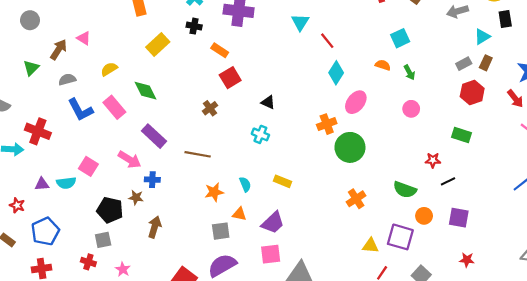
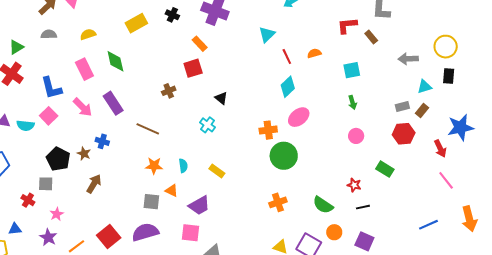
orange rectangle: (220, 50) -> (200, 44), moved
orange semicircle: (383, 65) -> (314, 53), moved, turned -48
green triangle: (31, 68) -> (16, 47), moved
pink circle: (411, 109) -> (356, 136), moved
blue L-shape: (80, 110) -> (51, 88), moved
pink arrow: (130, 160) -> (83, 107), moved

